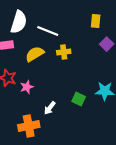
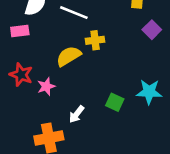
yellow semicircle: (35, 54) -> (69, 56), moved

